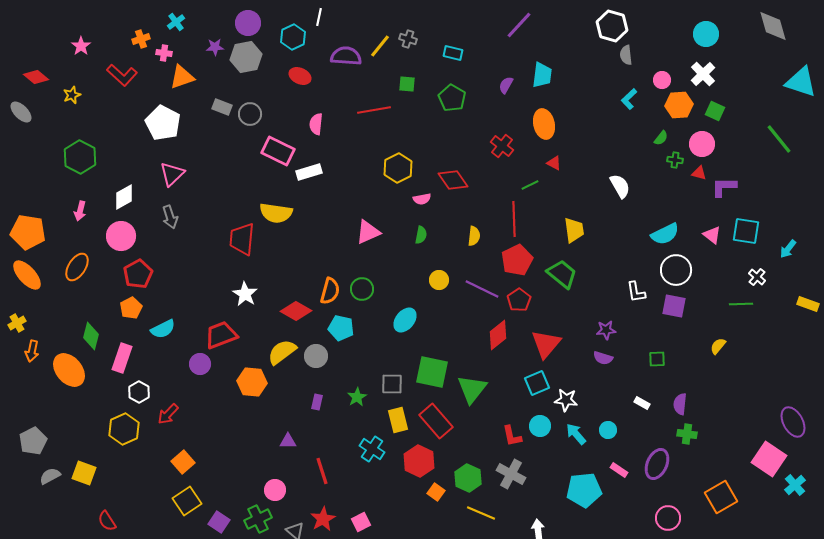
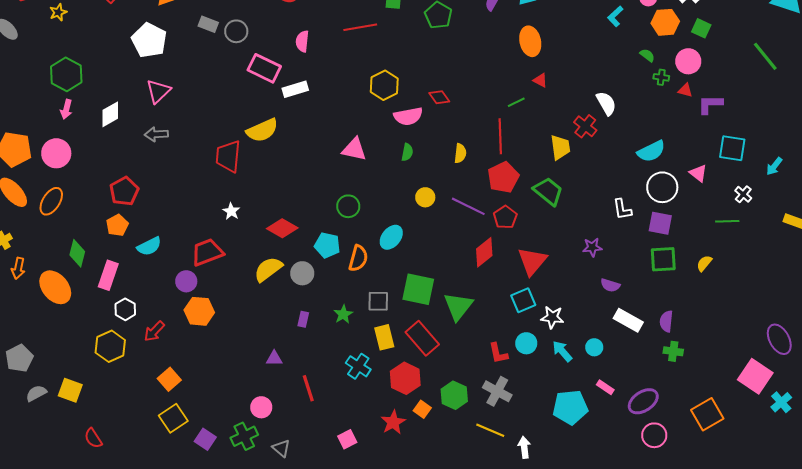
green semicircle: (661, 138) -> (647, 55), turned -91
red cross: (502, 146) -> (585, 126), moved
red diamond: (453, 180) -> (439, 97), size x0.7
pink semicircle: (422, 199) -> (408, 116), size x1.6
pink arrow: (80, 211) -> (66, 109), moved
yellow semicircle: (276, 213) -> (262, 130), turned -32
gray arrow: (170, 217) -> (156, 134), turned 105
pink triangle: (368, 232) -> (354, 149), turned 36
pink triangle: (712, 235) -> (698, 173), moved
pink circle: (121, 236) -> (56, 153), moved
orange ellipse: (77, 267) -> (51, 201), moved
orange semicircle: (330, 291) -> (358, 258), moved
white star: (245, 294) -> (231, 211), size x0.7
purple semicircle: (603, 358) -> (610, 285), moved
green square: (657, 359) -> (663, 259), moved, size x1.6
orange hexagon: (252, 382) -> (199, 311), moved
white rectangle: (642, 403) -> (628, 320), size x1.8
purple ellipse: (657, 464) -> (643, 401), moved, turned 32
yellow line: (481, 513) -> (490, 430), moved
red star: (323, 519) -> (393, 422), moved

